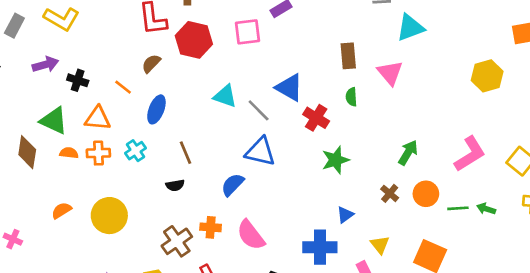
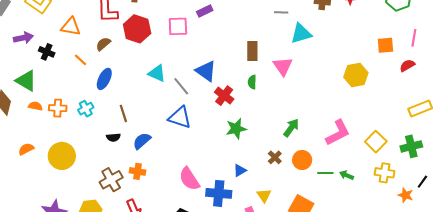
orange triangle: (98, 118) -> (71, 27), moved
blue semicircle: (233, 185) -> (142, 141), moved
pink semicircle: (251, 235) -> (189, 179), moved

